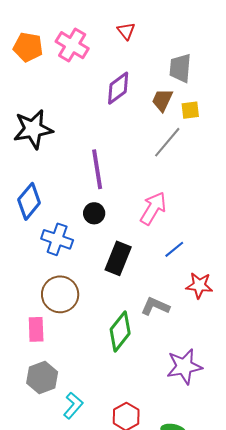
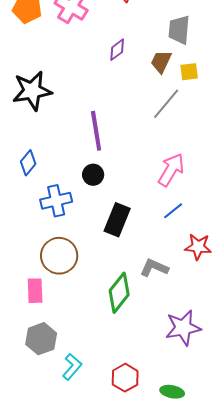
purple diamond: (118, 88) -> (117, 50), size x0.7
blue diamond: (29, 201) -> (28, 163), size x0.7
pink arrow: (153, 208) -> (171, 170), moved
blue cross: (57, 239) -> (56, 201), turned -32

